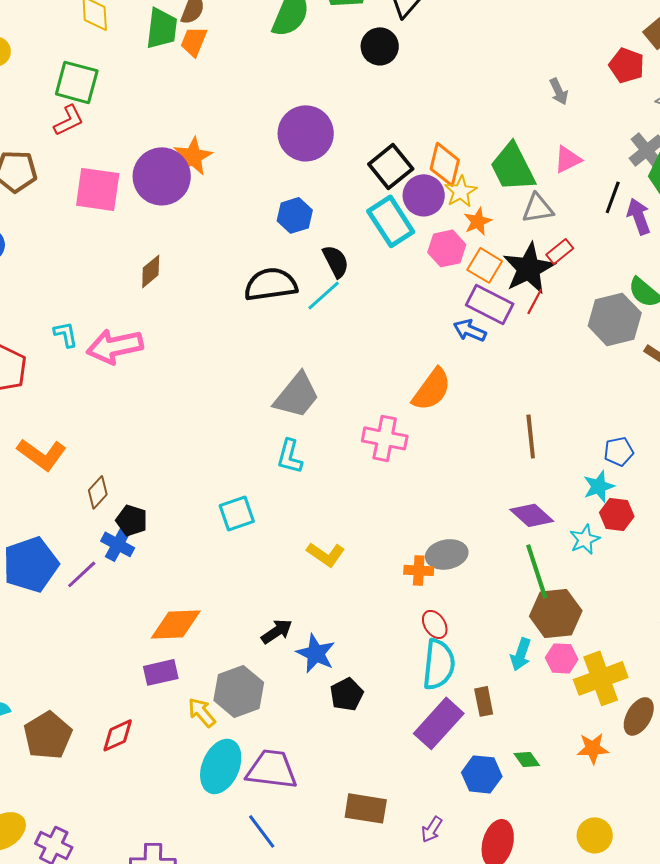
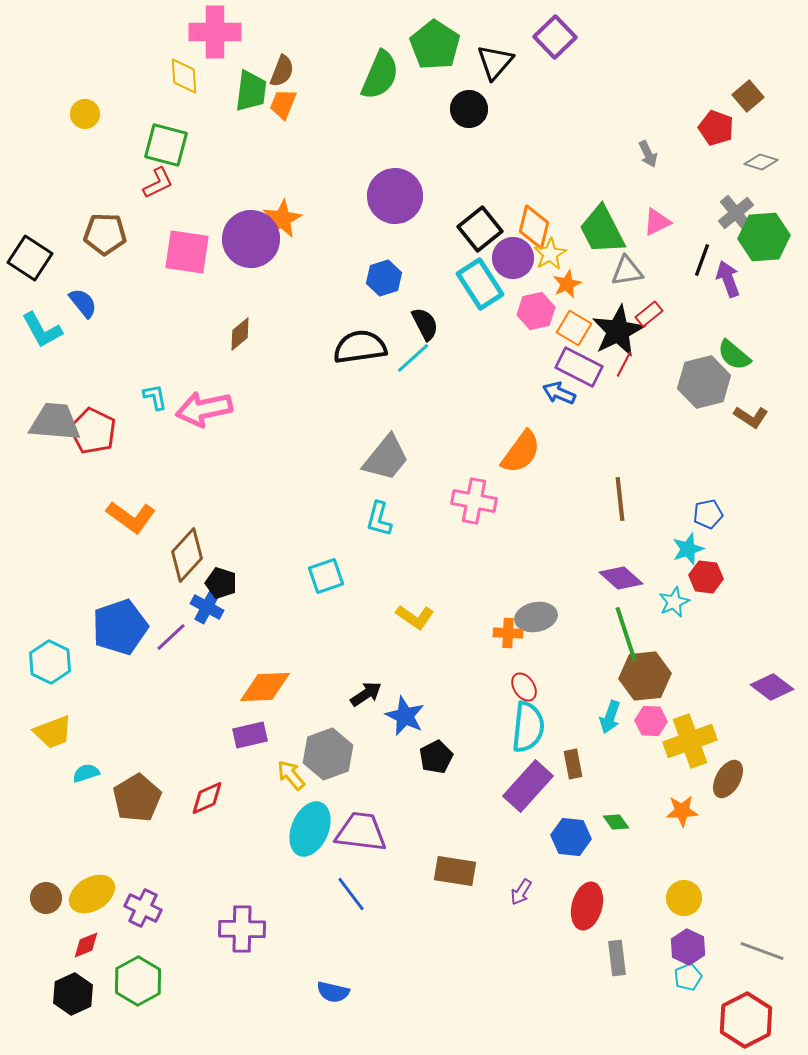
brown diamond: (98, 492) -> (187, 555), size x1.6

